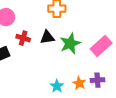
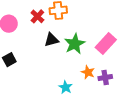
red cross: (23, 38) -> (37, 16), moved, turned 32
orange star: (79, 83) -> (88, 72), moved

